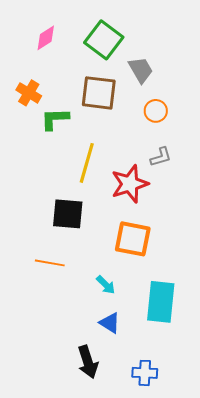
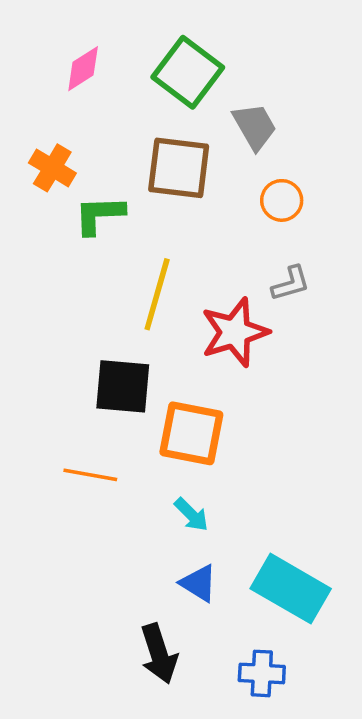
orange square: (133, 239) -> (191, 433), moved
cyan rectangle: (161, 302) -> (291, 589), moved, turned -66

